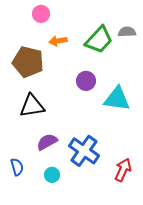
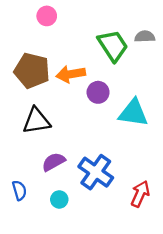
green trapezoid: (99, 40) -> (113, 46), turned -76
orange arrow: (58, 41) -> (71, 74), moved, size x1.4

